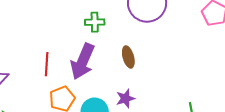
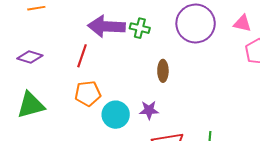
purple arrow: (83, 62) -> (106, 26), moved, turned 54

